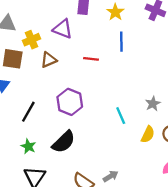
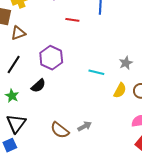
brown triangle: (49, 60) -> (18, 33), moved
cyan line: (121, 116) -> (96, 72), turned -56
black semicircle: (64, 142) -> (38, 86), moved, size x0.7

